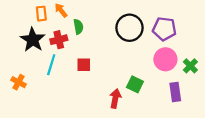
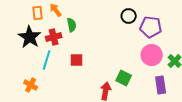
black circle: (130, 28) -> (129, 16), moved, size x0.6
orange cross: (19, 82) -> (31, 85), moved

